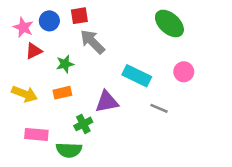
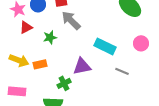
orange rectangle: (62, 93) -> (40, 64), moved
pink rectangle: (36, 134) -> (17, 91), moved

